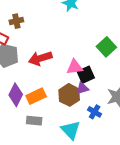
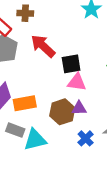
red arrow: (40, 58) -> (43, 46), moved, turned 45
black square: (86, 75) -> (71, 64), moved
cyan triangle: (71, 130) -> (35, 140), moved, turned 45

